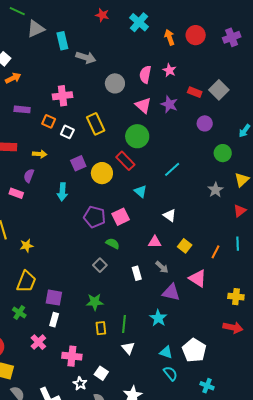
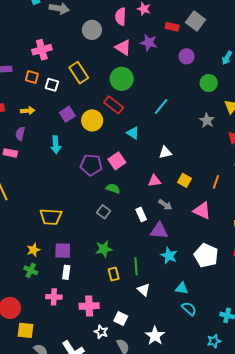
white triangle: (170, 215) -> (165, 152), turned -40
yellow star: (27, 246) -> (33, 250), moved
yellow trapezoid: (26, 282) -> (51, 217), moved, turned 80
purple triangle: (171, 292) -> (159, 231), moved
pink cross: (38, 342) -> (54, 297), turned -35
white pentagon: (194, 350) -> (206, 255), moved

